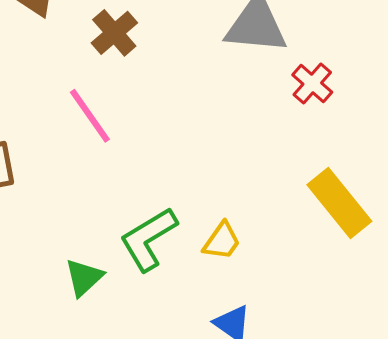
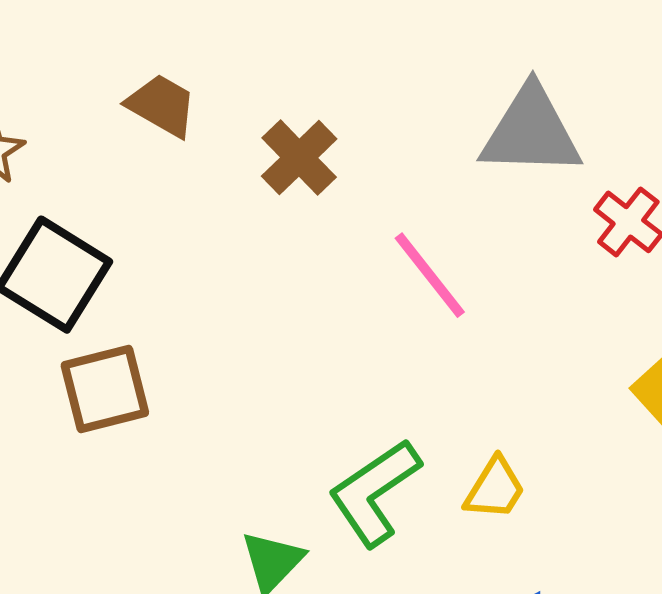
pink line: (90, 116) -> (430, 275), moved

